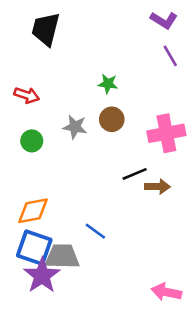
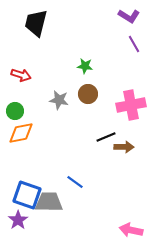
green circle: (32, 141) -> (15, 111), moved
orange diamond: (33, 211) -> (21, 133), moved
purple star: (42, 276) -> (18, 220), moved, size x0.7

